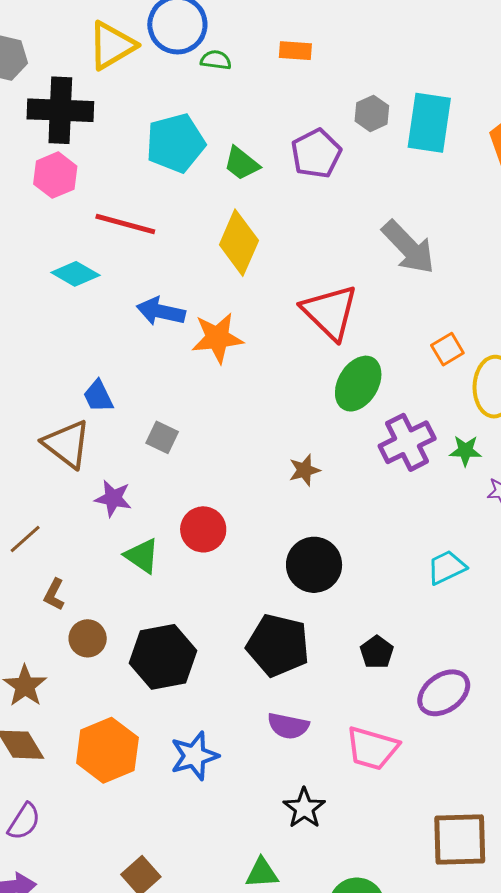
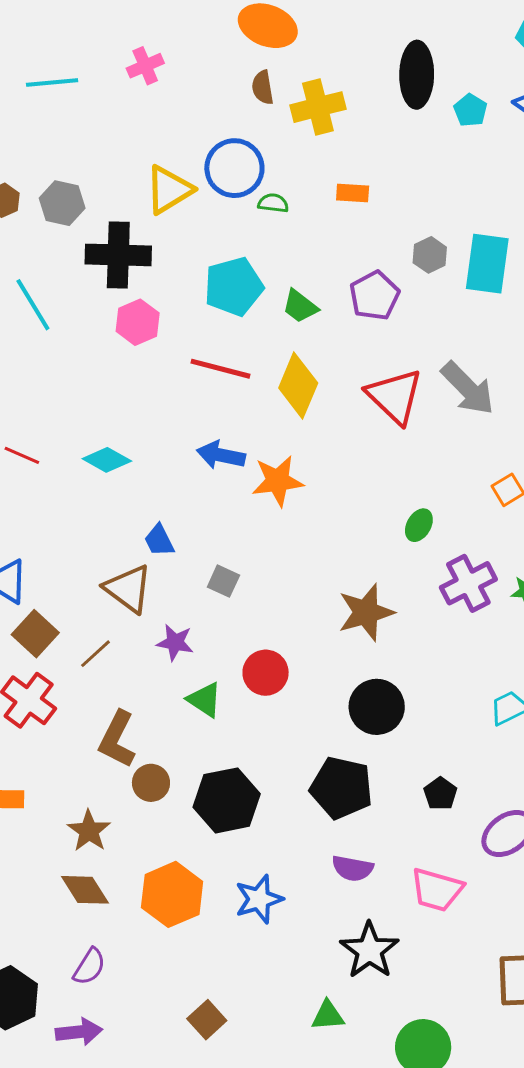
pink hexagon: (55, 175) -> (138, 322), moved
red line: (125, 224) -> (220, 369), moved
cyan diamond: (75, 274) -> (107, 460), moved
red triangle: (330, 312) -> (395, 396), moved
green ellipse: (358, 384) -> (419, 525), size x0.6
brown star: (304, 470) -> (366, 612), size x1.8
brown line: (25, 539) -> (96, 654), moved
brown L-shape: (54, 594) -> (117, 739), size x1.8
black star: (304, 808) -> (369, 950), size x1.4

